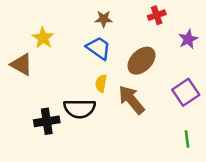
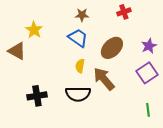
purple star: (188, 39) -> (149, 46), moved
black semicircle: (80, 109) -> (78, 94), moved

